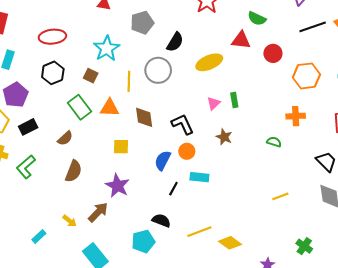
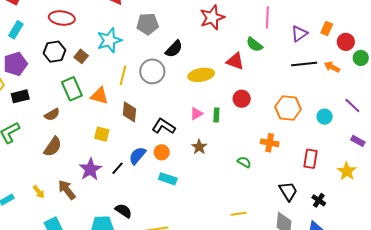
red circle: (273, 53) -> (242, 99), moved
brown square: (91, 76) -> (81, 56), moved
black L-shape: (183, 124) -> (163, 126), turned -45
black line: (173, 189) -> (117, 168), moved
brown arrow: (98, 212) -> (67, 190), turned -95

